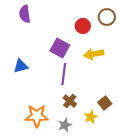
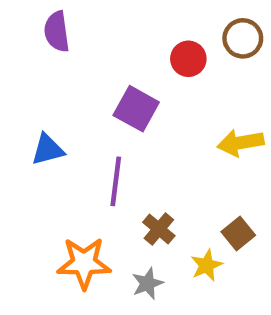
yellow arrow: (94, 54) -> (241, 143), moved
purple line: (64, 74) -> (116, 181), moved

